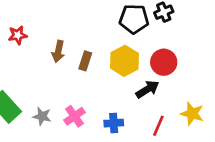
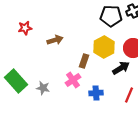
brown arrow: (58, 51) -> (55, 40), turned -119
brown rectangle: (85, 61) -> (84, 61), moved
pink cross: (74, 116) -> (73, 80), moved

